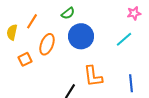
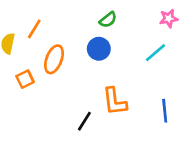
green semicircle: (68, 13) -> (108, 20), moved
blue circle: (81, 36) -> (99, 49), size x0.7

